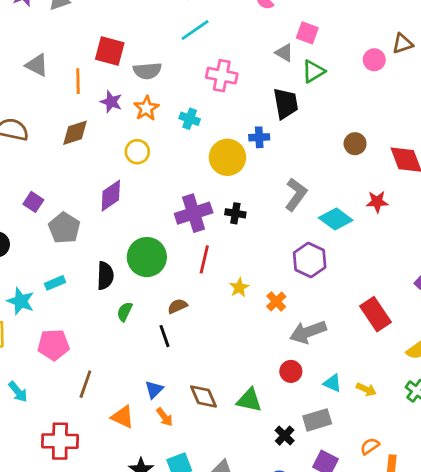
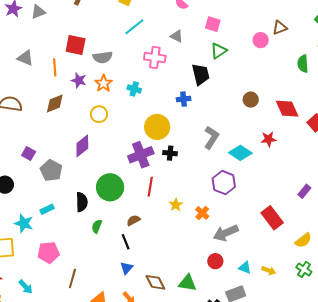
gray triangle: (284, 53) -> (177, 36), moved
yellow circle: (227, 157) -> (157, 127), moved
blue triangle: (154, 389) -> (126, 268), moved

